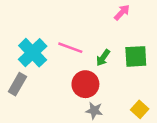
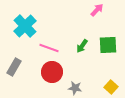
pink line: (70, 48) -> (49, 48), moved
cyan cross: (33, 53) -> (25, 26), moved
red circle: (85, 84) -> (52, 72), moved

